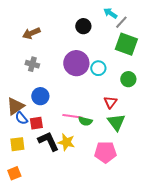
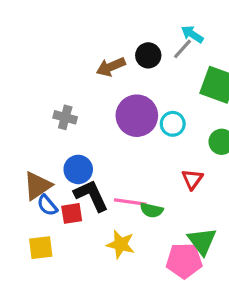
gray line: (121, 22) -> (182, 49), moved
brown arrow: (31, 33) -> (111, 67), moved
green triangle: (116, 122) -> (202, 241), moved
black L-shape: (48, 141) -> (91, 196), moved

